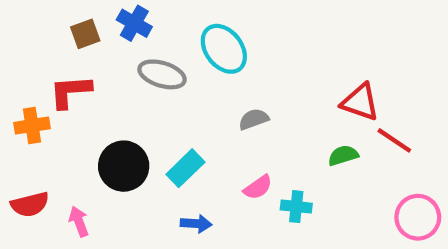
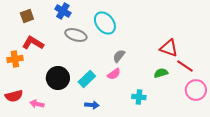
brown square: (85, 34) -> (27, 16), moved
red L-shape: (70, 91) -> (33, 43), turned 35
gray semicircle: (254, 119) -> (119, 56), turned -32
pink semicircle: (258, 187) -> (114, 74), moved
pink circle: (418, 217) -> (196, 90), moved
pink arrow: (79, 221) -> (37, 104), turned -56

